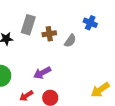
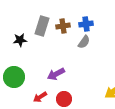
blue cross: (90, 23) -> (86, 24), moved, turned -32
brown cross: (49, 34) -> (63, 26), moved

